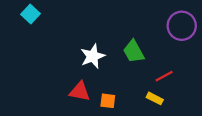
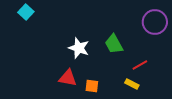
white star: (93, 56) -> (79, 48), turned -30

